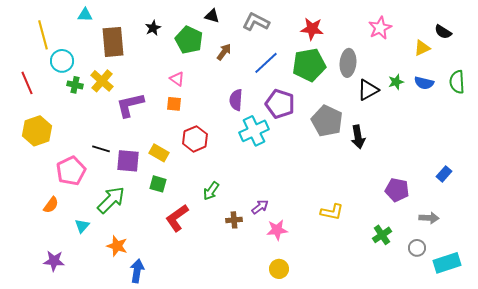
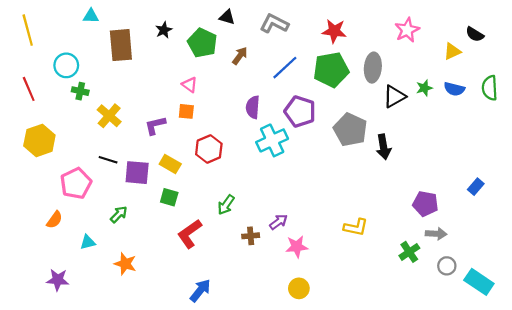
yellow line: (43, 35) -> (28, 30), moved
yellow cross: (102, 81) -> (109, 116), moved
purple L-shape: (130, 105) -> (155, 125), moved, size x0.7
green arrow: (111, 200) -> (119, 214), size x0.6
gray arrow: (429, 218) -> (436, 234), moved
cyan triangle: (82, 226) -> (88, 242), turned 35
cyan rectangle: (447, 263) -> (479, 282), turned 52
blue arrow: (137, 271) -> (200, 291), moved, turned 30

